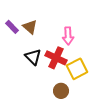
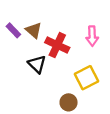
pink arrow: (68, 36) -> (92, 36), moved
red cross: (56, 58) -> (57, 45), moved

